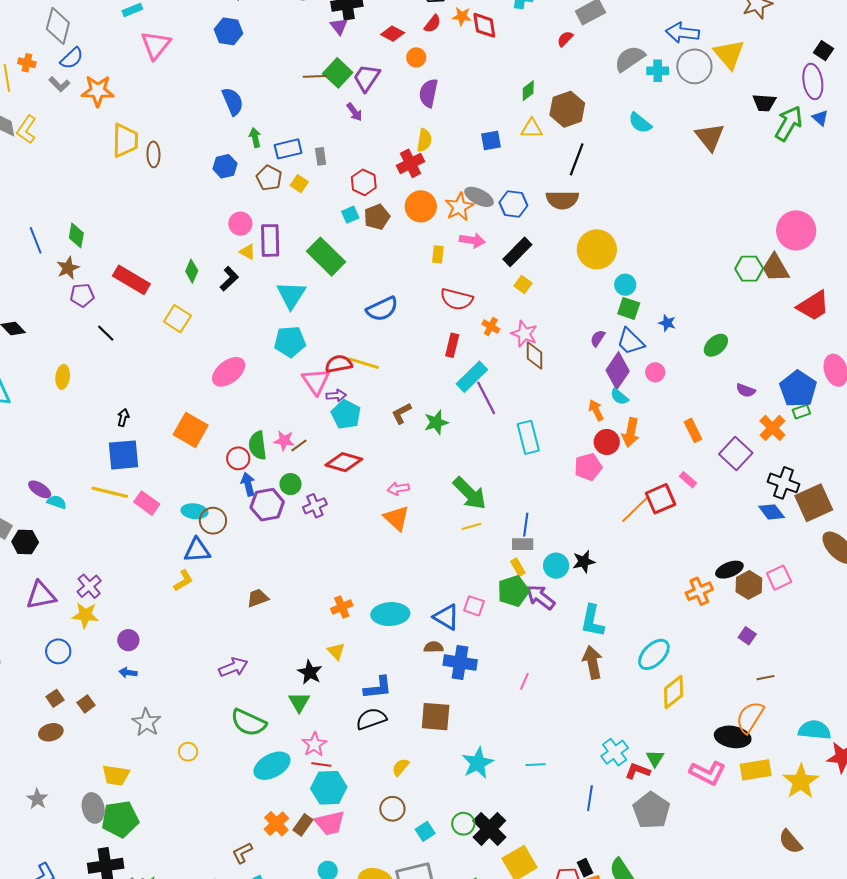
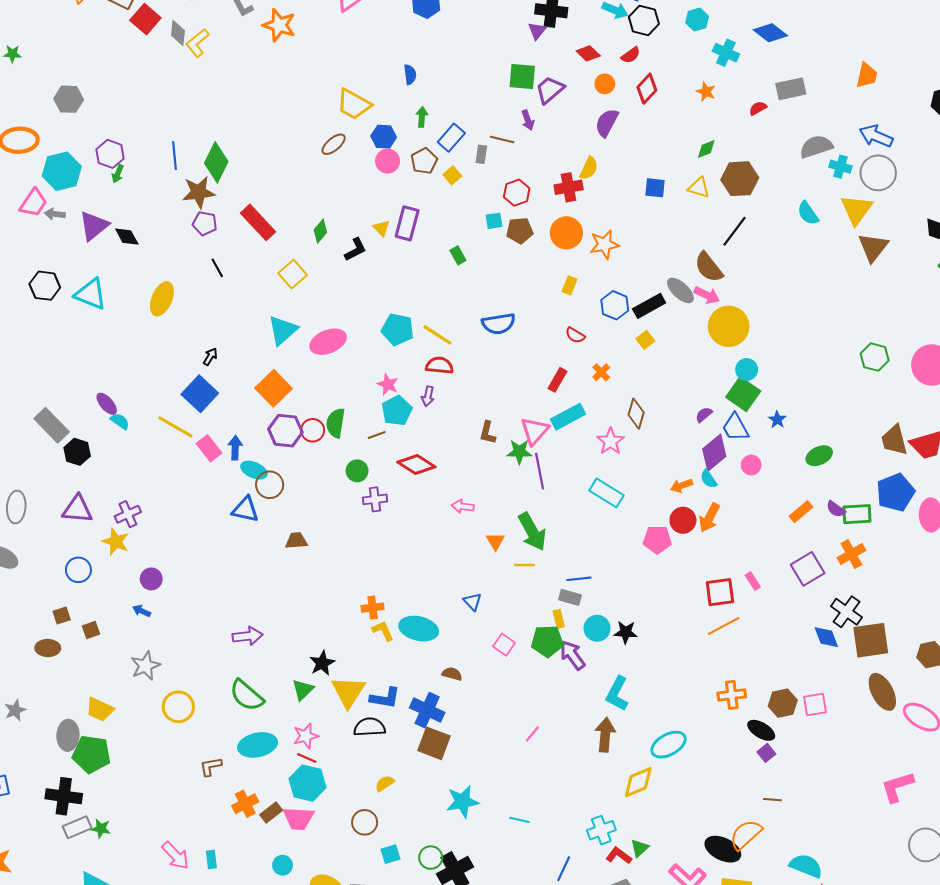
orange star: (462, 16) -> (706, 92), moved
red diamond: (484, 25) -> (647, 89), moved, turned 36
yellow triangle: (729, 54) -> (856, 210), moved
green square: (338, 73) -> (522, 77), turned 36
brown line: (315, 76) -> (502, 139), moved
blue semicircle: (233, 101) -> (410, 75), size x0.7
yellow trapezoid: (125, 140) -> (354, 104), moved, turned 102
blue rectangle: (288, 149) -> (451, 138), turned -52
brown ellipse: (153, 154) -> (334, 144), moved, turned 35
gray ellipse: (479, 197) -> (680, 290), moved
brown semicircle: (562, 200) -> (709, 267), turned 36
blue hexagon: (513, 204) -> (615, 305), moved
pink circle: (240, 224) -> (388, 161), moved
green diamond: (76, 235) -> (216, 162), size x1.5
pink arrow: (472, 240) -> (707, 295), moved
green rectangle: (326, 257) -> (458, 255), size x0.5
brown star: (68, 268) -> (199, 192), size x1.4
brown trapezoid: (775, 268) -> (894, 440), moved
green hexagon: (749, 269) -> (875, 357), moved
cyan triangle: (291, 295) -> (283, 330), moved
red semicircle: (457, 299) -> (575, 335), size x0.6
green square: (629, 308) -> (743, 394), size x1.4
pink star: (524, 334) -> (610, 441), moved
yellow line: (364, 363) -> (437, 335), moved
yellow ellipse: (63, 377) -> (162, 299), size x1.4
pink triangle: (316, 381) -> (535, 431), moved
blue pentagon: (798, 389) -> (895, 492), moved
purple arrow: (336, 396) -> (428, 396), turned 90
purple line: (486, 398) -> (540, 471), moved
orange arrow: (596, 410) -> (681, 486), turned -100
green rectangle: (801, 412) -> (857, 514), moved, size x1.6
brown L-shape: (401, 413) -> (488, 433), turned -65
cyan pentagon: (346, 414) -> (397, 411), moved
orange rectangle: (693, 430) -> (801, 512), moved, turned 60
cyan rectangle: (528, 437) -> (606, 493), turned -60
pink star: (284, 441) -> (388, 384), moved
blue square: (124, 455) -> (200, 394), turned 32
blue arrow: (248, 484) -> (235, 448), moved
purple hexagon: (267, 505) -> (285, 431), moved
orange line: (635, 510) -> (724, 626), moved
orange triangle: (397, 518) -> (495, 541), moved, size x0.7
blue line: (526, 525) -> (579, 579), turned 60
black ellipse: (729, 570) -> (761, 730), moved, turned 36
yellow L-shape: (183, 581) -> (383, 631), moved, turned -100
brown trapezoid: (258, 598) -> (296, 541), moved
blue triangle: (446, 617) -> (472, 602), moved, size x0.7
yellow triangle: (336, 651) -> (348, 692), moved, size x1.8
blue cross: (460, 662) -> (427, 710), moved
yellow diamond: (674, 692) -> (638, 782), moved
yellow circle: (188, 752) -> (178, 707), size x1.6
brown L-shape: (242, 853) -> (211, 767), moved

